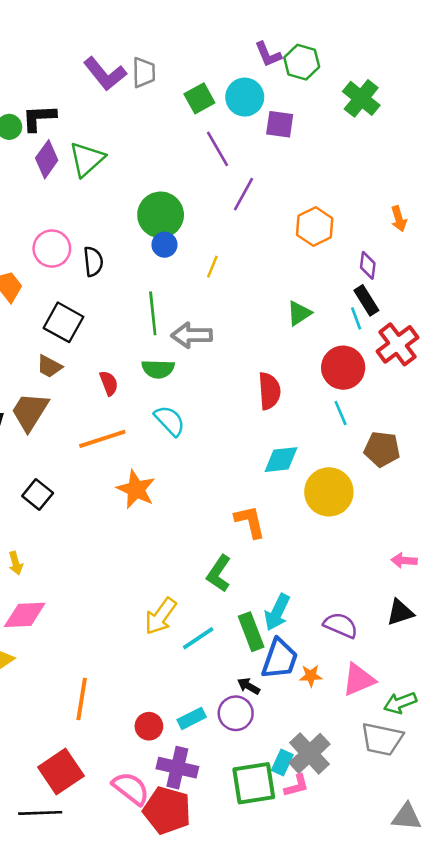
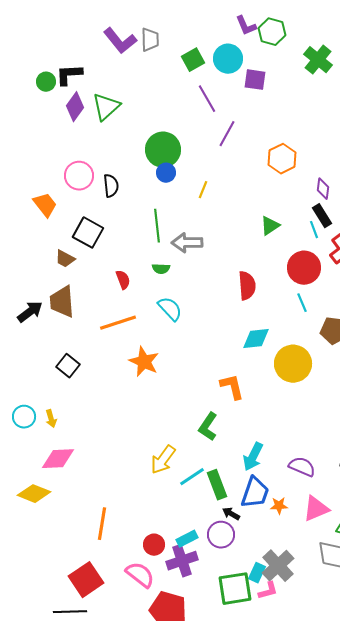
brown trapezoid: (49, 366) -> (65, 259), moved
green semicircle: (158, 369) -> (161, 269), size x0.7
brown trapezoid: (30, 412) -> (62, 302), turned -36
green rectangle: (251, 632) -> (217, 485), moved
purple cross: (177, 768) -> (182, 561), moved, turned -32
pink semicircle: (131, 788) -> (140, 575), moved

